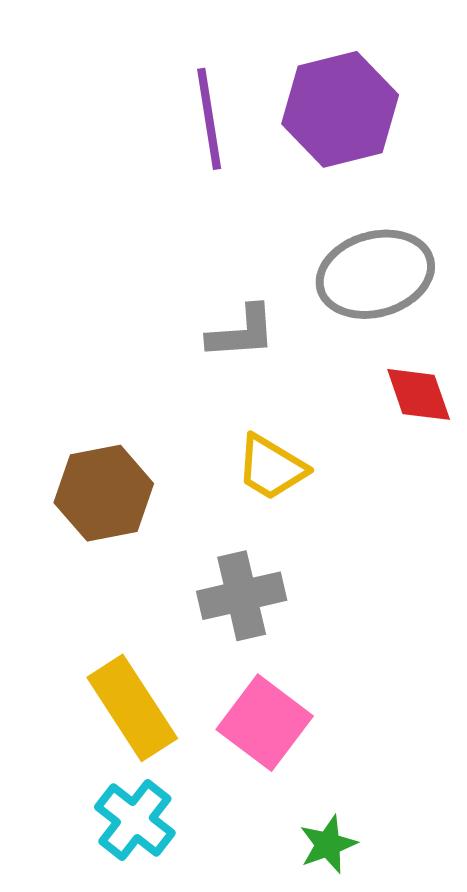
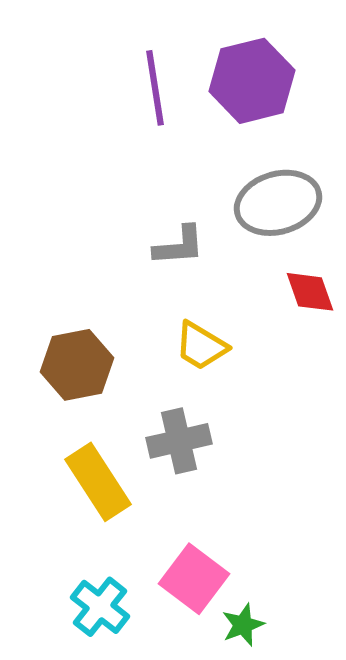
yellow rectangle: (132, 708) -> (98, 482), moved
pink square: (265, 723) -> (194, 579), moved

